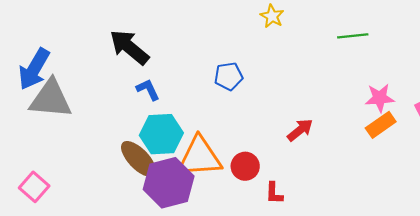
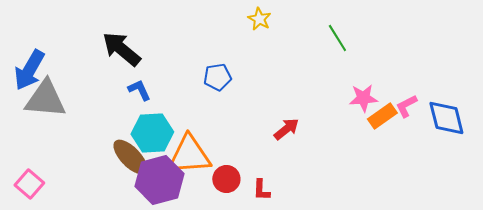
green line: (353, 36) -> (337, 38), turned 64
orange rectangle: (381, 125) -> (382, 116), moved
red circle: (245, 166) -> (226, 179), moved

